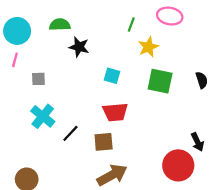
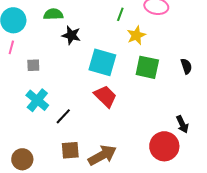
cyan square: (112, 76) -> (102, 62), size x1.8
red trapezoid: (115, 112) -> (105, 96), turned -130
brown square: (104, 142) -> (70, 150), moved

